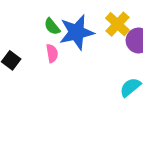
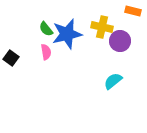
yellow cross: (118, 24) -> (102, 27), turned -30

